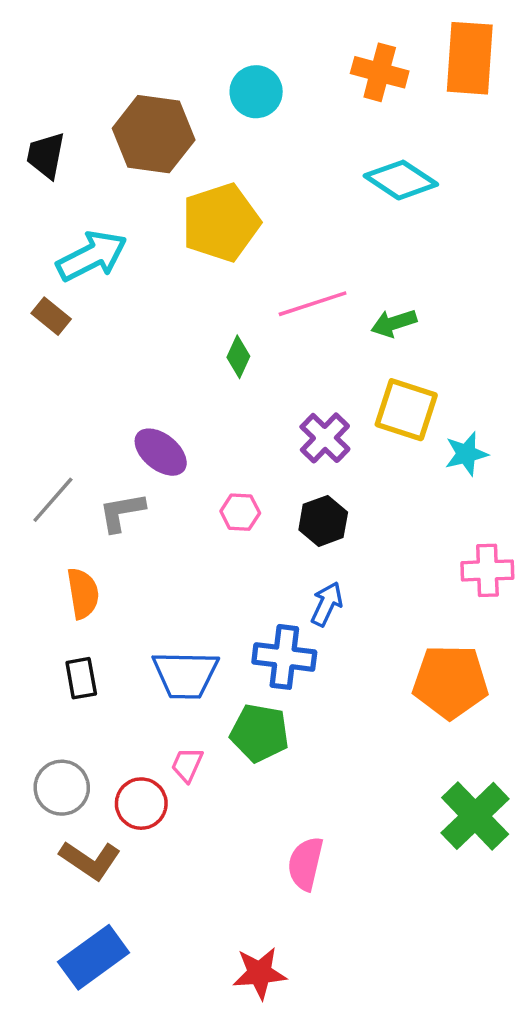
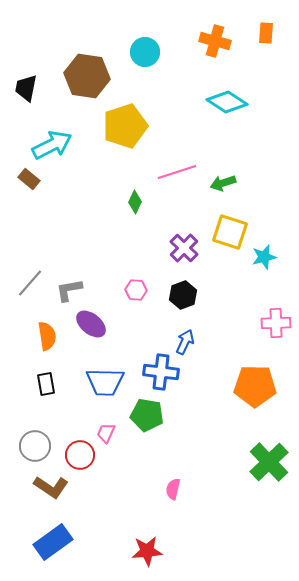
orange rectangle: (470, 58) -> (266, 33), size x0.5
purple ellipse: (161, 452) -> (91, 324), moved
pink semicircle: (306, 864) -> (173, 489), size x0.7

